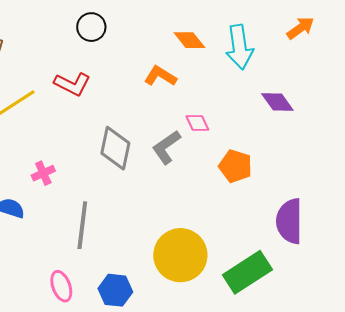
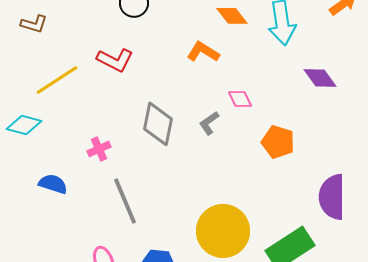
gray L-shape: (166, 147) -> (209, 123), size x0.7
pink cross: (43, 173) -> (99, 149), moved
gray line: (82, 225) -> (125, 201), turned -30

